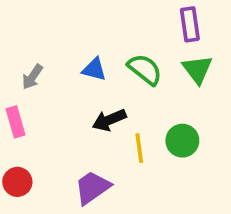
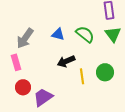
gray arrow: (32, 77) -> (25, 38), size x1.5
red circle: (17, 182) -> (23, 87), moved
purple trapezoid: (92, 187) -> (43, 97), moved

